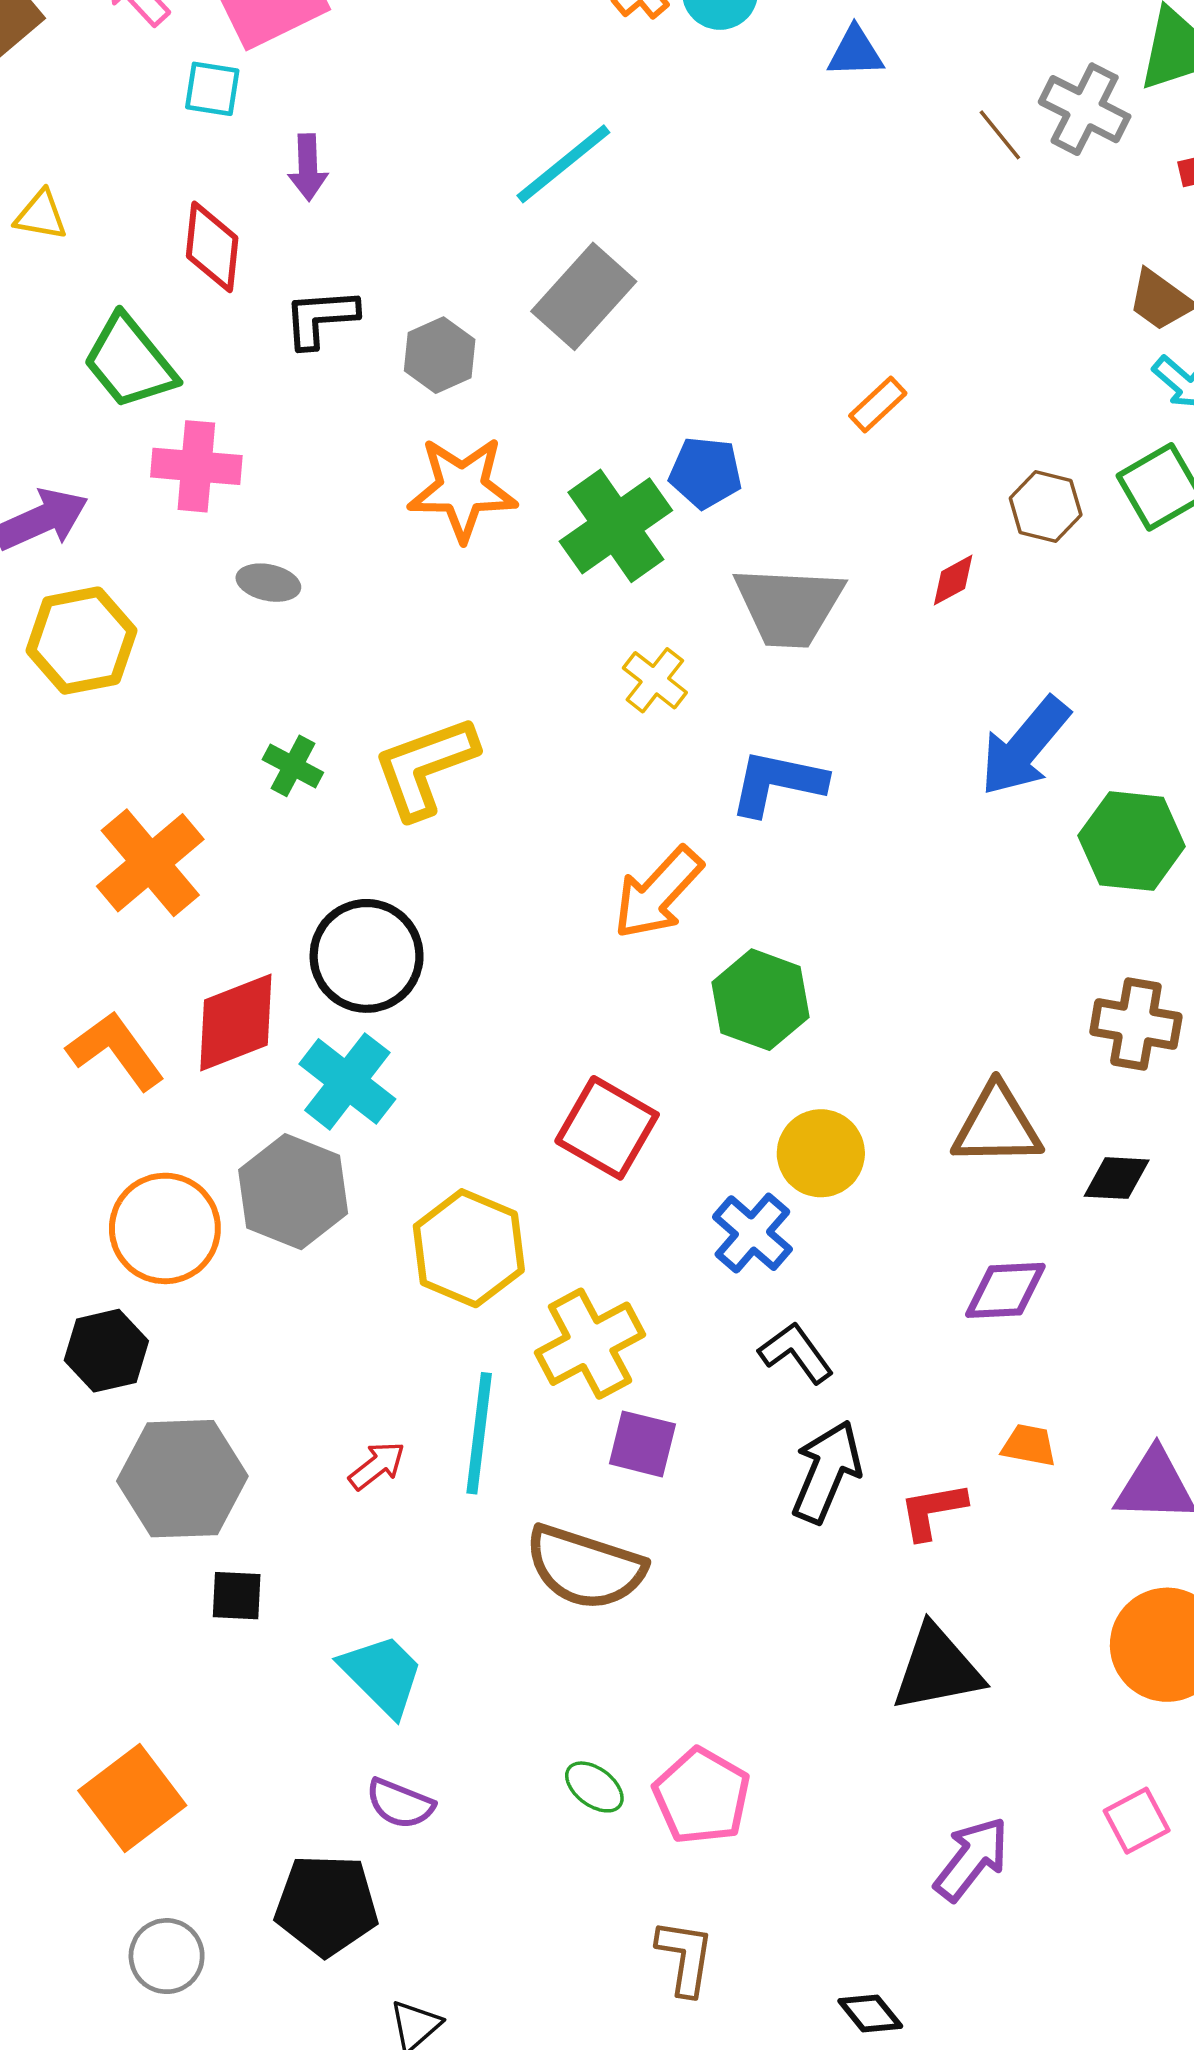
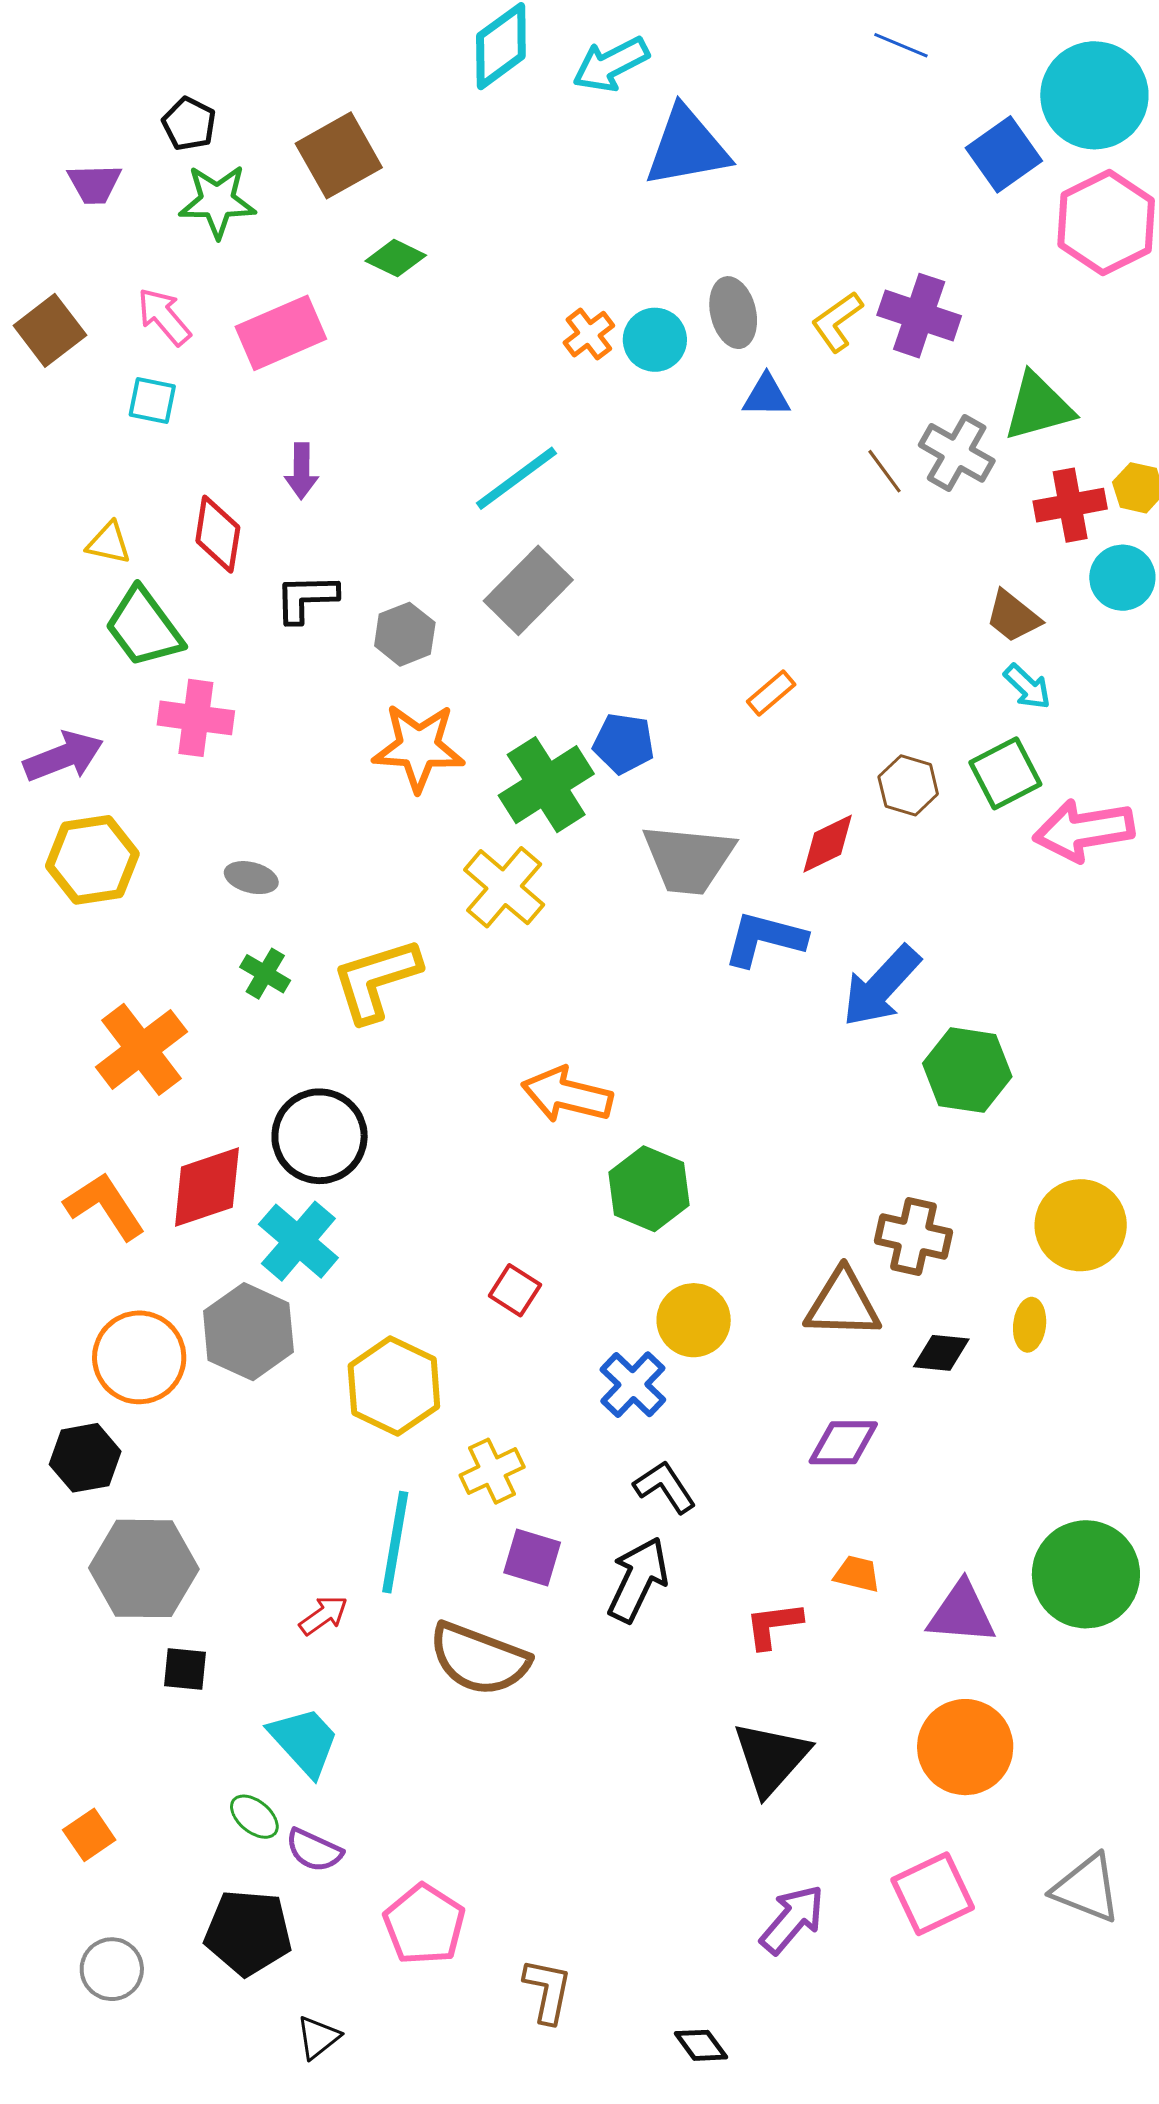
cyan square: (212, 89) -> (152, 400), moved
yellow triangle: (41, 215) -> (109, 543), moved
red diamond: (953, 580) -> (828, 844), size x1.4
gray ellipse: (268, 583) -> (251, 878), moved
yellow cross: (655, 680) -> (504, 887), moved, size x1.5
blue L-shape: (778, 783) -> (765, 939), moved
orange arrow: (658, 893) -> (567, 1095), turned 58
brown cross: (1136, 1024) -> (913, 1236), moved
red square: (607, 1128) -> (515, 1290), size x0.6
yellow cross: (590, 1344) -> (492, 1471), size x0.7
red arrow: (377, 1466) -> (323, 1615), moved
black arrow: (827, 1472) -> (638, 1580), moved
black triangle: (937, 1669) -> (771, 1758), turned -40
green ellipse: (594, 1787) -> (254, 1817), moved
pink pentagon: (702, 1796) -> (424, 1924), moved
orange square: (132, 1798) -> (89, 1835), size x0.6
pink square: (1137, 1821) -> (933, 1894), size x1.5

